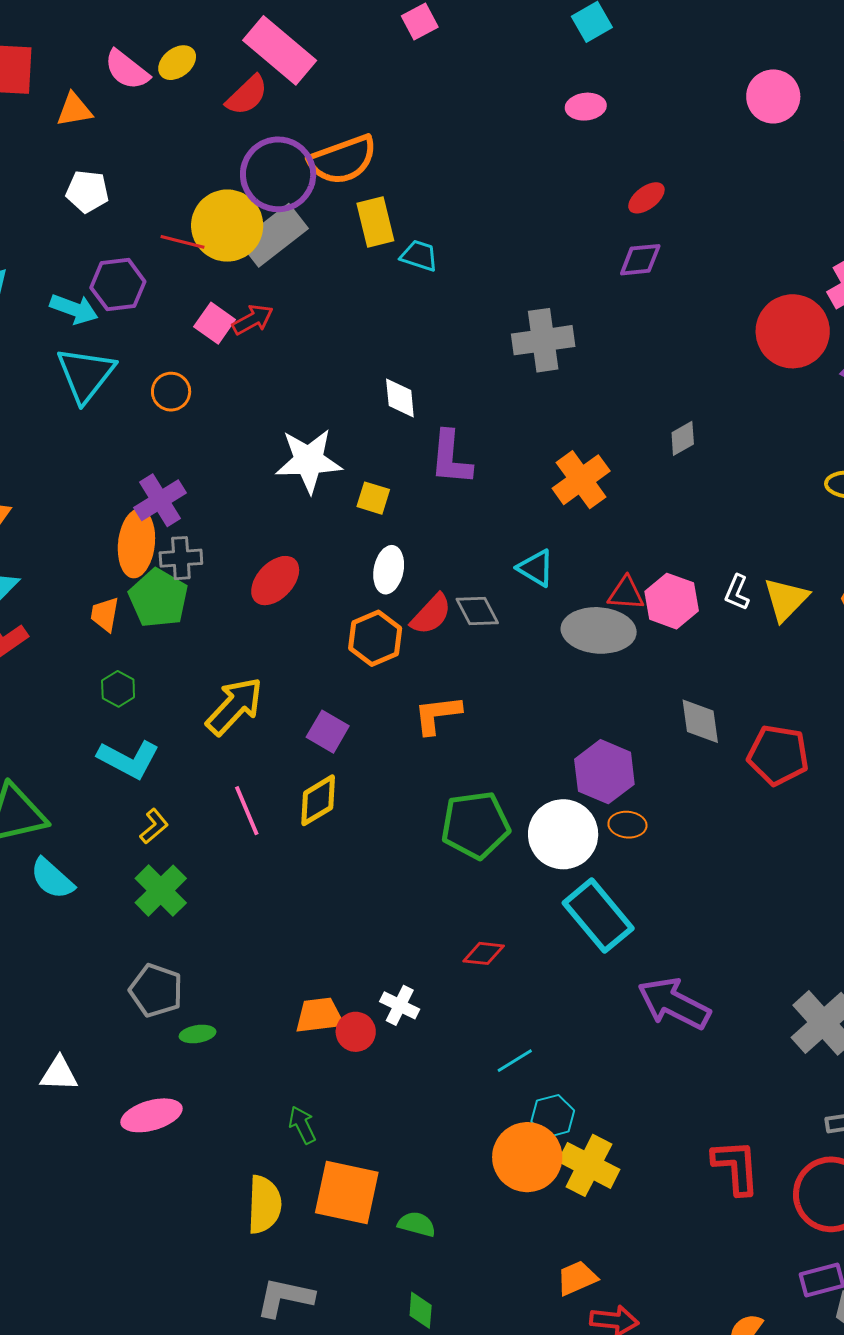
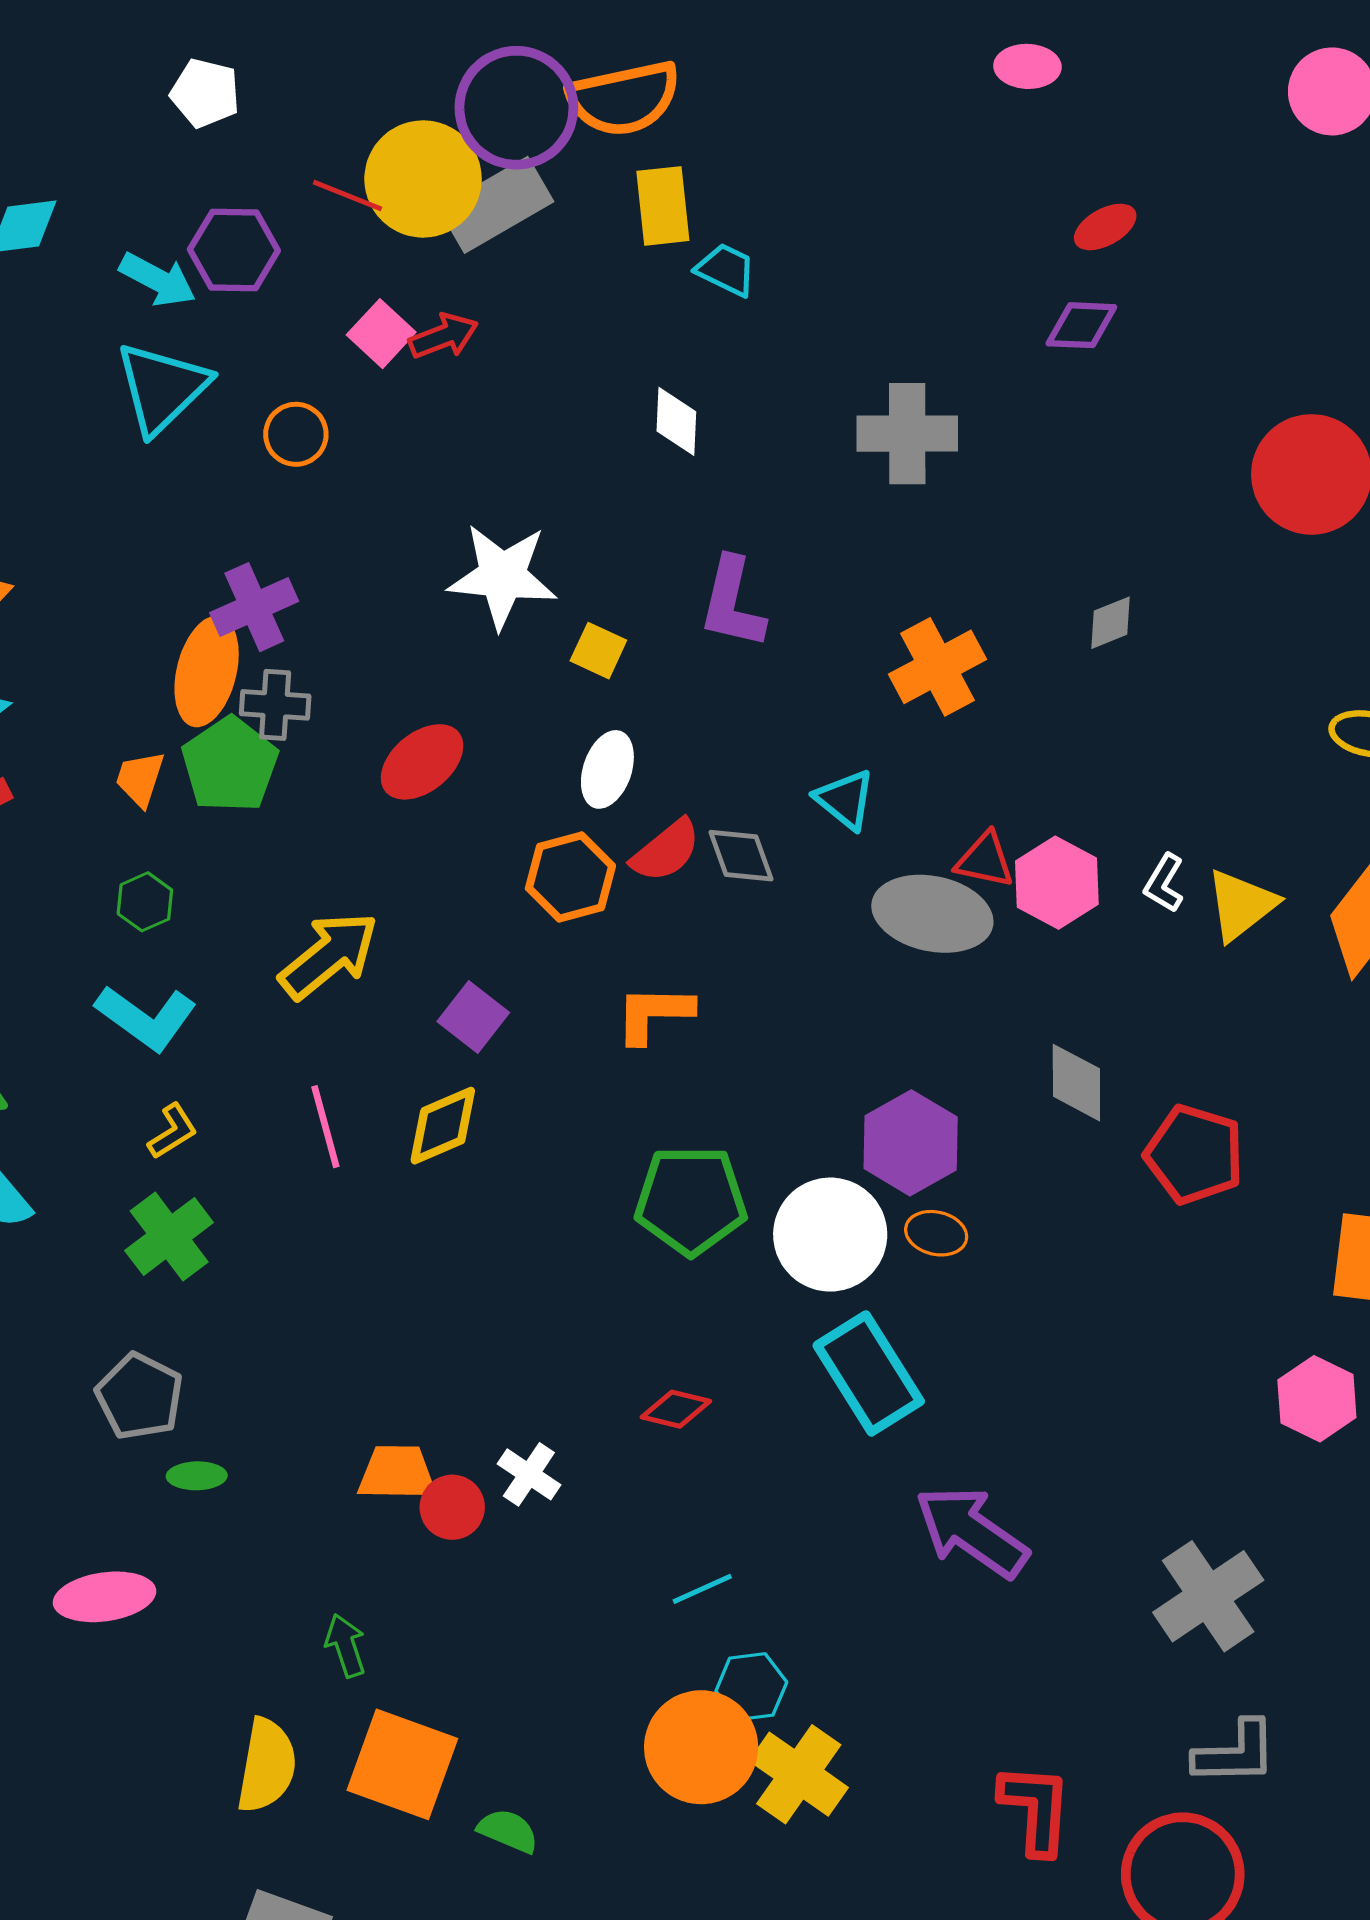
white diamond: (400, 398) -> (676, 421), moved

